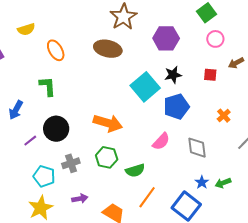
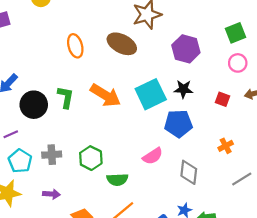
orange ellipse: (56, 50) -> (75, 46), moved
green L-shape: (48, 86) -> (66, 97), moved
orange arrow: (108, 123) -> (105, 95), moved
black circle: (56, 129) -> (34, 105), moved
purple line: (30, 141) -> (11, 134), moved

